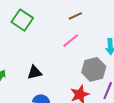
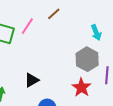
pink line: (71, 41) -> (27, 26), moved

